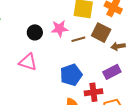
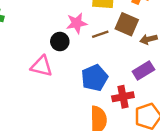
black circle: (35, 32) -> (60, 42), moved

